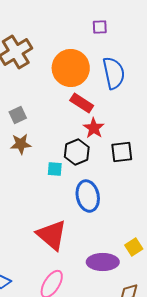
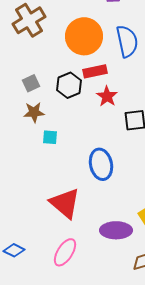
red rectangle: (82, 103) -> (95, 71), turned -45
black hexagon: (77, 152) -> (69, 85), moved
cyan square: (55, 169) -> (50, 137), moved

